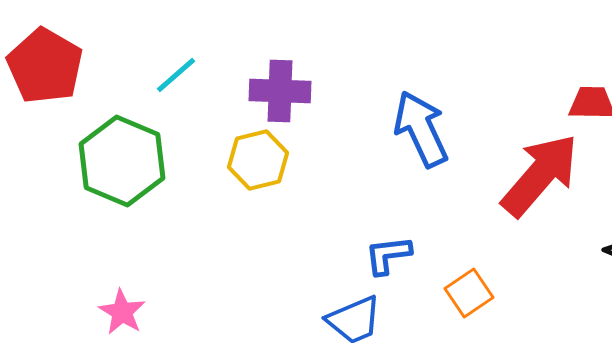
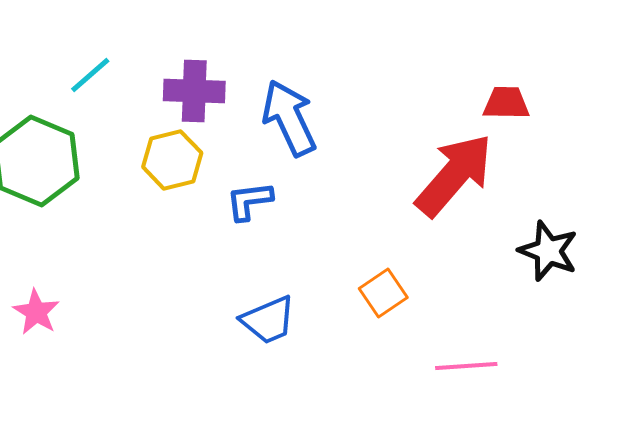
blue arrow: (421, 129) -> (289, 118), moved
blue L-shape: (388, 255) -> (249, 201), moved

